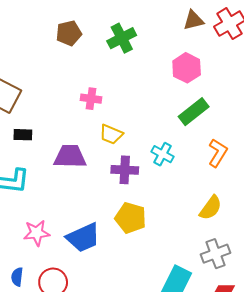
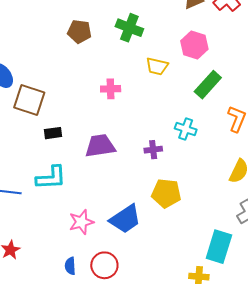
brown pentagon: (69, 33) -> (79, 32), turned 30
green cross: (122, 38) -> (129, 28), turned -32
yellow trapezoid: (111, 134) -> (157, 66), moved
purple cross: (125, 170) -> (153, 150), size x0.7

